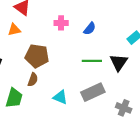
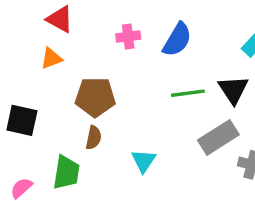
blue semicircle: (90, 29) -> (177, 40), size x1.5
gray rectangle: (93, 92) -> (218, 137), moved
cyan triangle: (60, 97) -> (143, 161), turned 49

